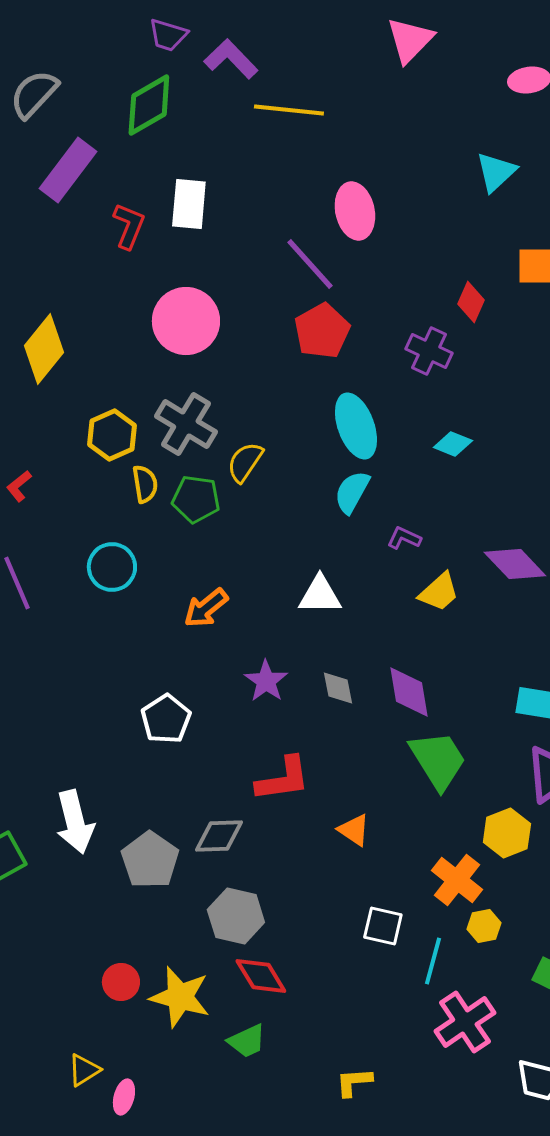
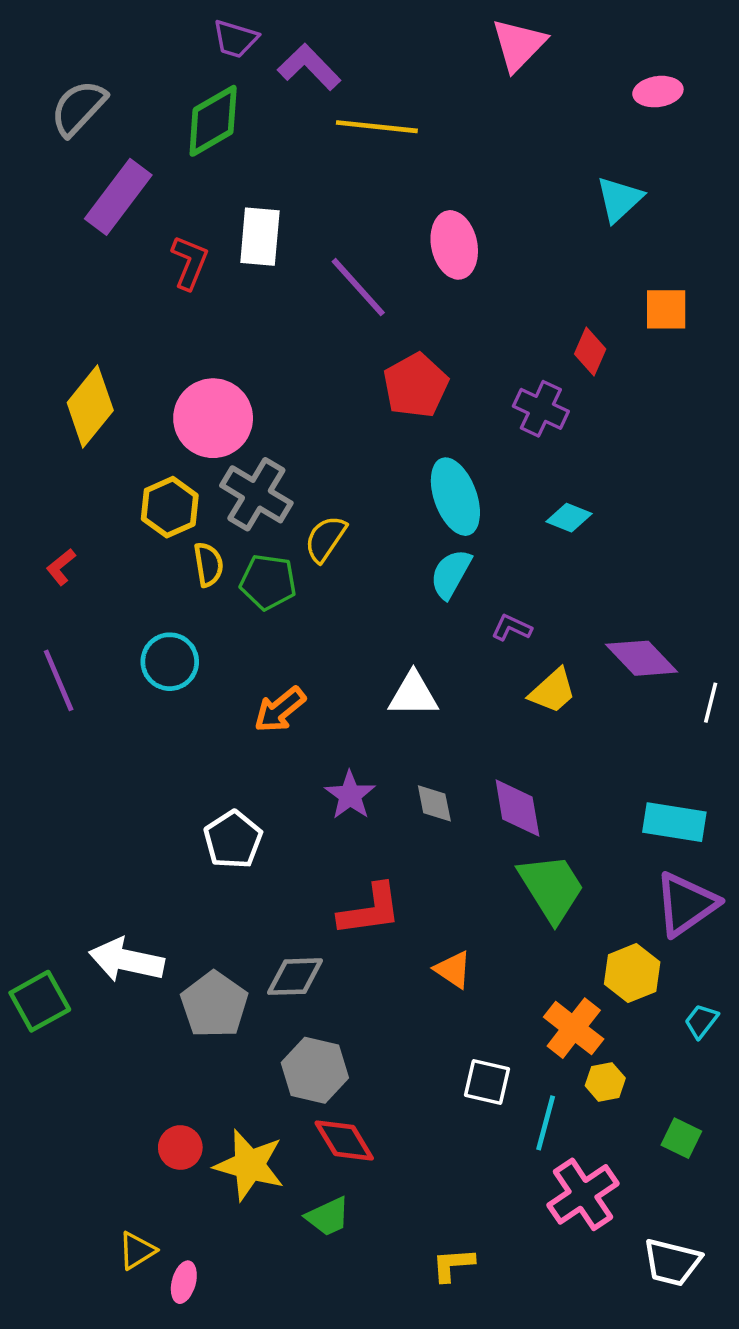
purple line: (310, 264) -> (358, 287), moved
pink circle: (186, 321) -> (213, 418), moved
white arrow: (75, 822) -> (126, 960), turned 116

